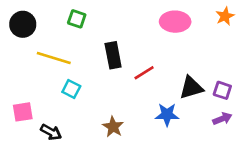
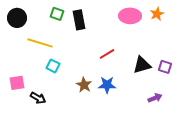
orange star: (225, 16) -> (157, 14), moved
black rectangle: (113, 55) -> (79, 20), moved
blue star: (167, 115) -> (107, 85), moved
purple arrow: (222, 119) -> (155, 98), moved
brown star: (113, 127) -> (84, 85), moved

